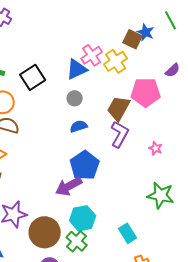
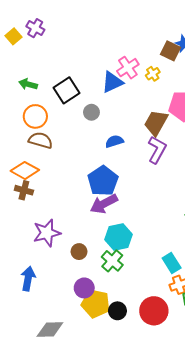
yellow cross: (116, 61) -> (153, 74), size x0.6
gray circle: (75, 98) -> (91, 112), moved
blue pentagon: (85, 165) -> (103, 181), moved
brown circle: (45, 232) -> (79, 252), size x0.5
cyan rectangle: (128, 233) -> (172, 263), moved

